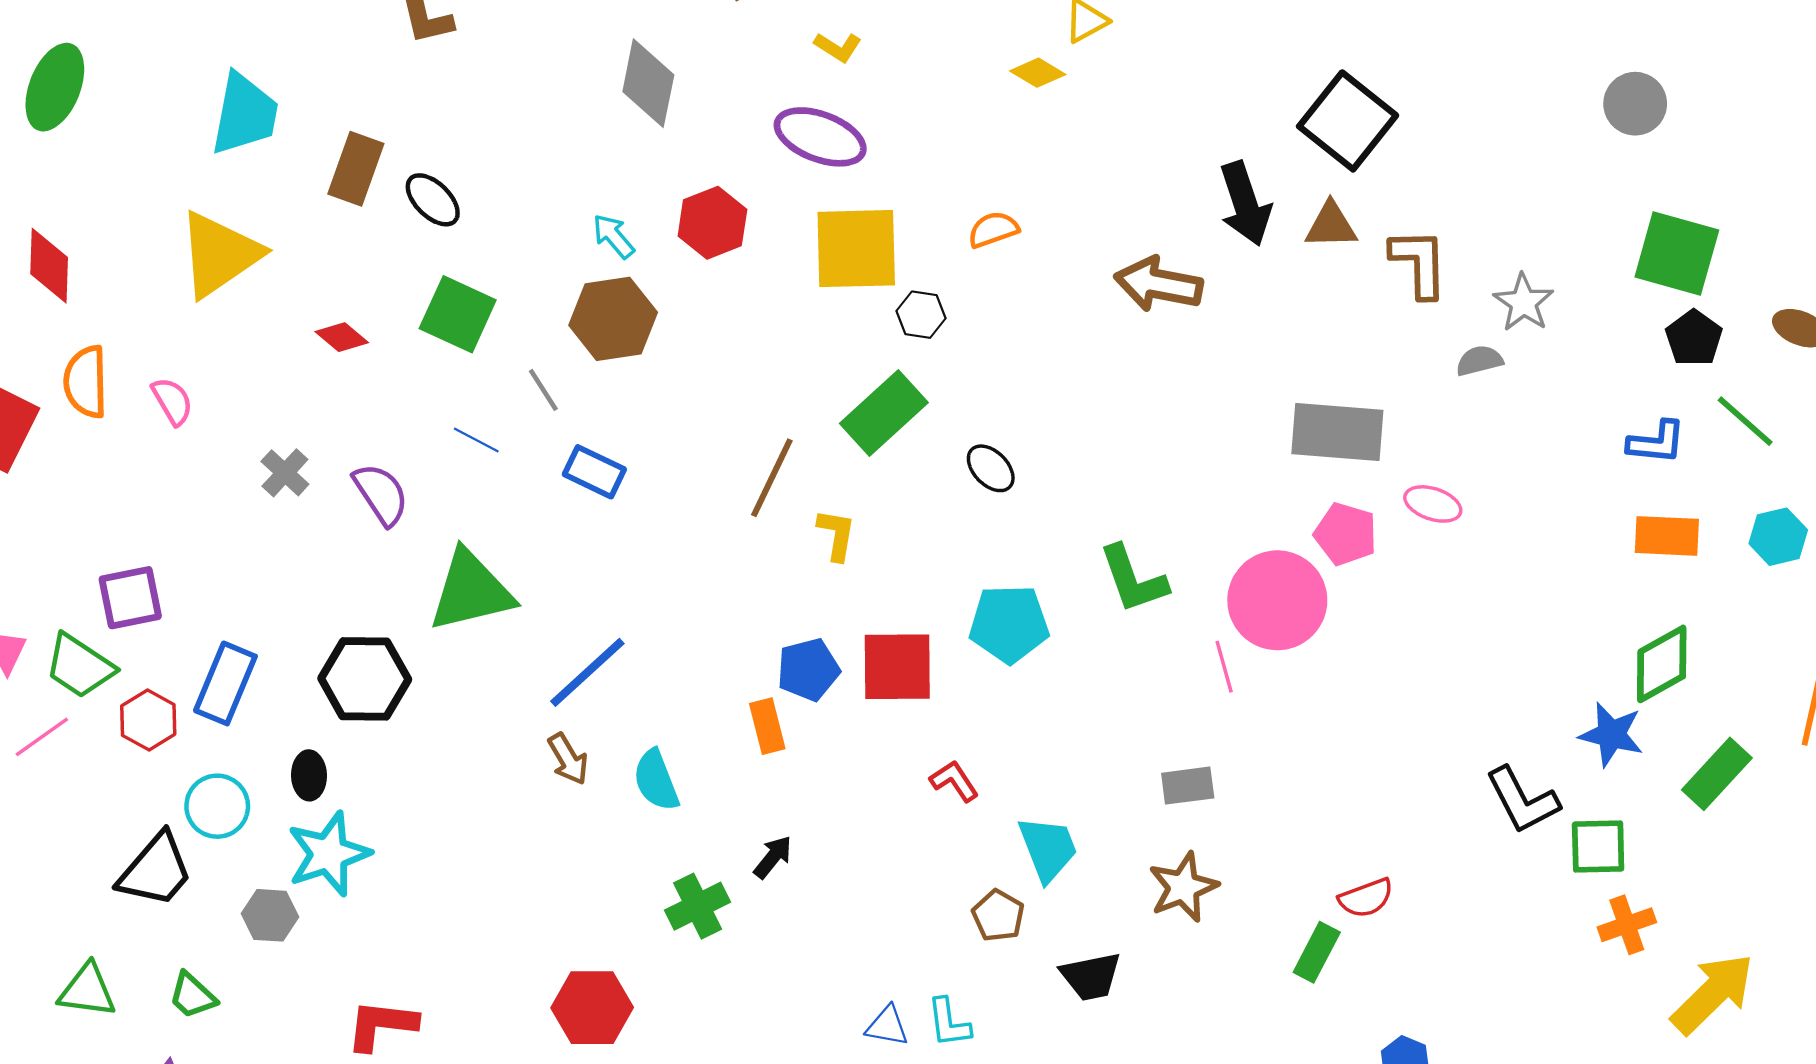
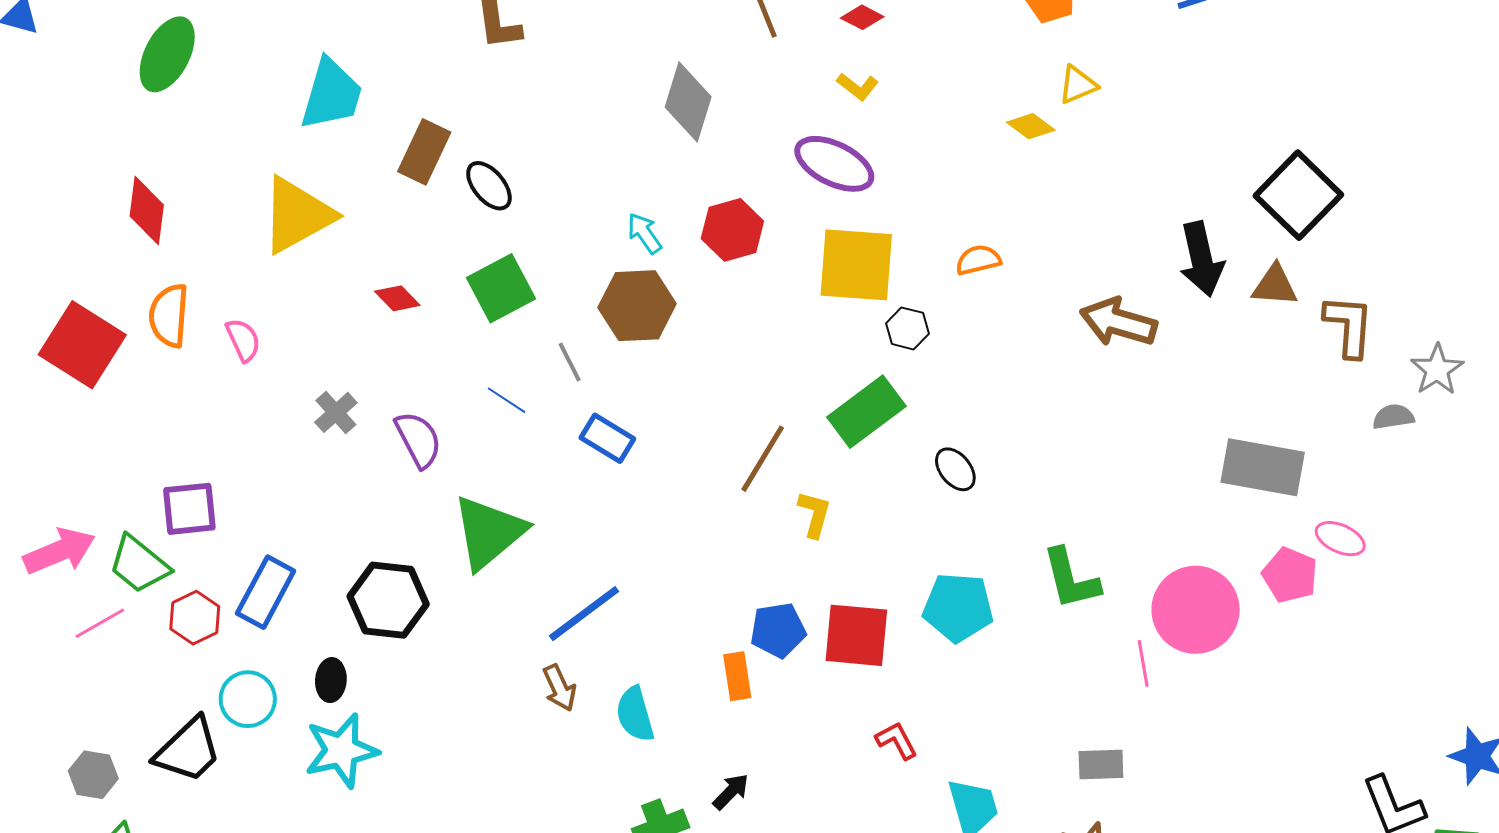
green square: (458, 314) -> (501, 288), turned 32
pink pentagon: (1346, 534) -> (1290, 575), moved
green triangle: (471, 591) -> (489, 532), turned -32
gray hexagon: (270, 915) -> (93, 775), moved

